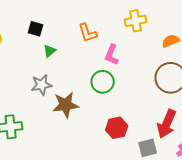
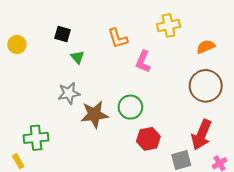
green triangle: (50, 51) -> (77, 57), turned -32
green circle: (103, 82) -> (130, 107), moved

